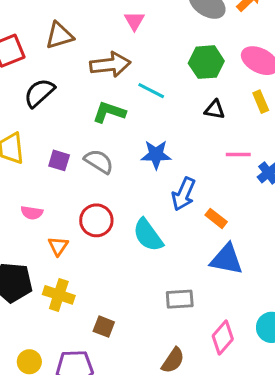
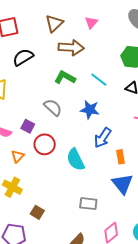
brown triangle: (59, 35) -> (54, 23), moved, turned -36
cyan line: (151, 91) -> (99, 80), moved
purple square: (59, 160) -> (28, 126), moved
orange rectangle: (216, 218) -> (121, 157), turned 32
blue triangle: (227, 259) -> (122, 184), turned 30

